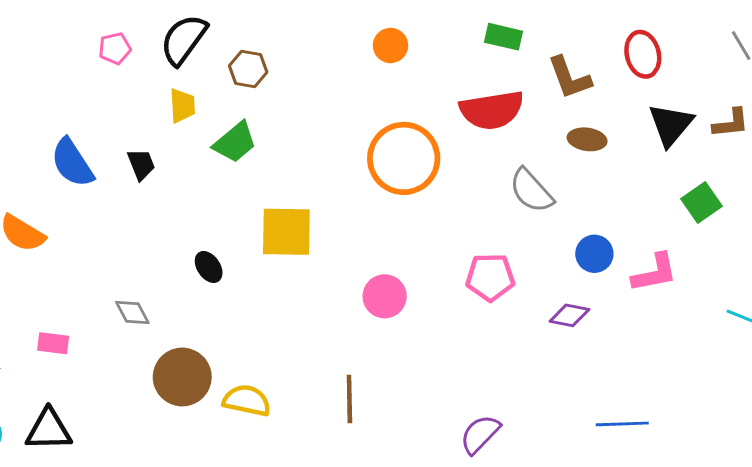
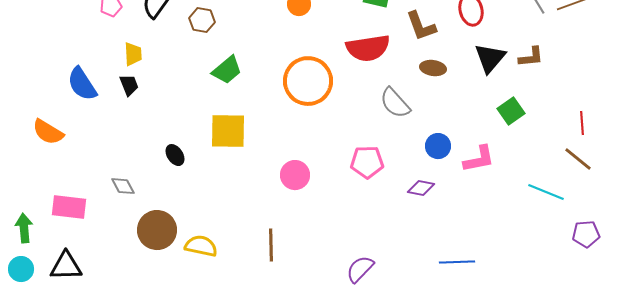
yellow trapezoid: (182, 106) -> (133, 54), moved
green trapezoid: (235, 142) -> (227, 70), moved
pink rectangle: (53, 343) -> (69, 207), size x1.6

